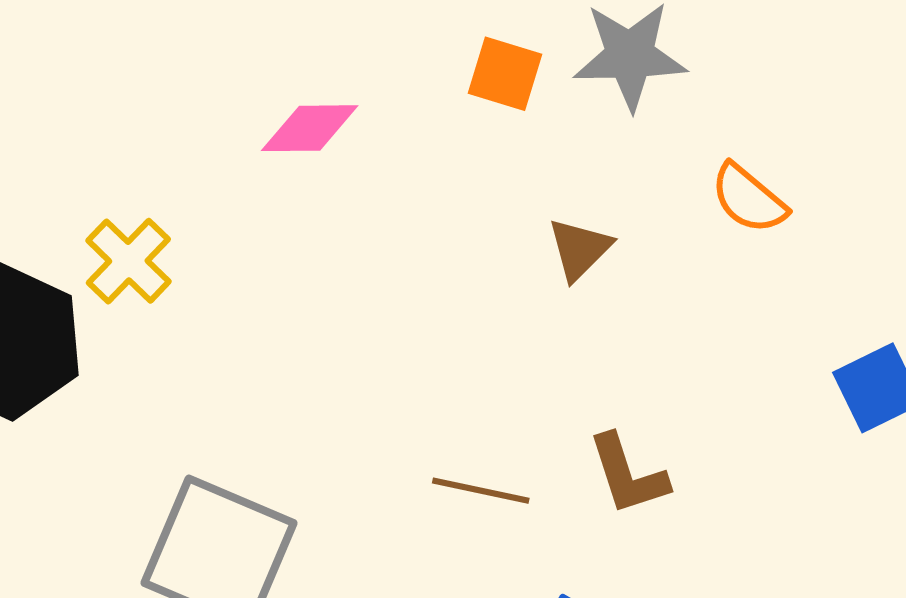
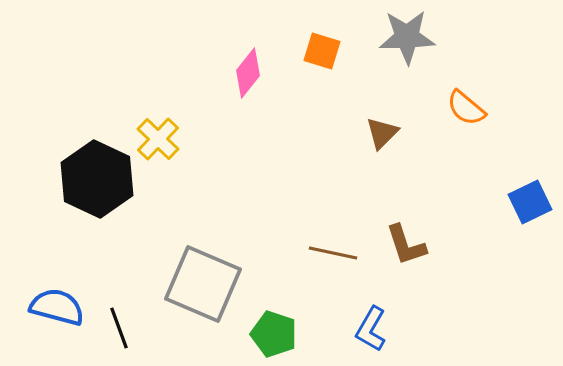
orange square: (505, 74) -> (322, 51), moved
pink diamond: (310, 128) -> (248, 73), turned -51

